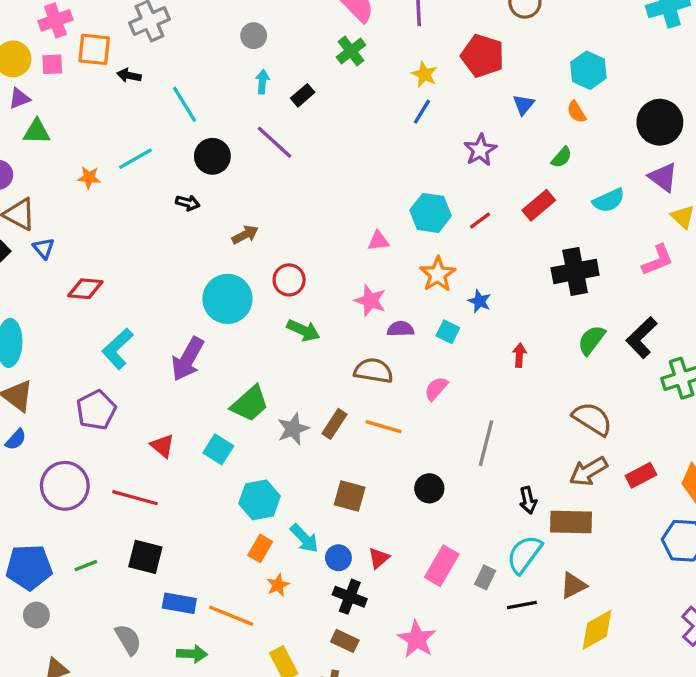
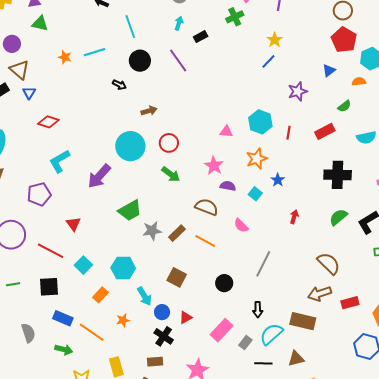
red pentagon: (483, 56) -> (344, 40), moved
orange semicircle: (576, 112) -> (359, 82), turned 104
red line: (480, 221) -> (288, 133), turned -56
pink semicircle: (436, 389) -> (241, 226), turned -98
cyan square: (218, 449) -> (83, 265), moved
black arrow: (528, 500) -> (258, 310), moved
orange rectangle: (260, 548) -> (100, 295), moved
black square: (145, 557) -> (49, 287), turned -30
brown rectangle: (345, 641) -> (155, 362), turned -42

